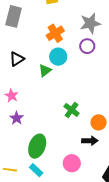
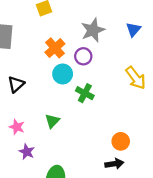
purple circle: (87, 46) -> (83, 56), moved
green triangle: (45, 70) -> (52, 121), moved
green cross: (72, 110) -> (85, 93), moved

